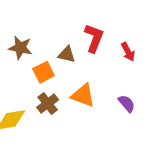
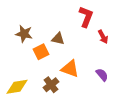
red L-shape: (94, 38) -> (86, 17), moved
brown cross: (48, 104) -> (51, 85), moved

